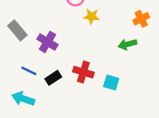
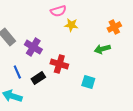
blue line: (29, 71) -> (17, 72), turned 40
red cross: (83, 72) -> (59, 64), moved

